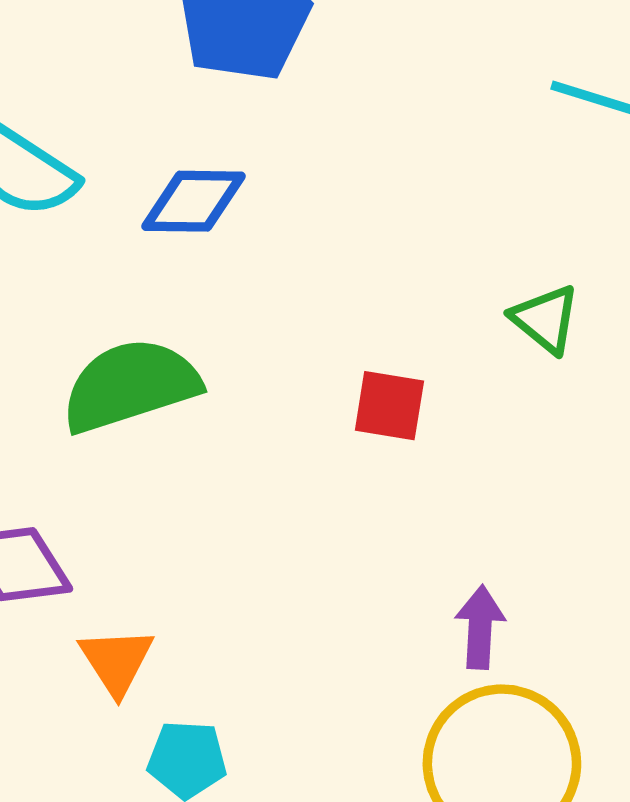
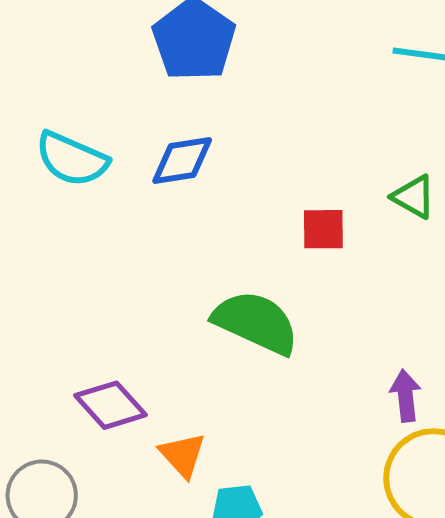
green semicircle: (130, 385) -> (256, 322), moved, turned 52
red square: (389, 406) -> (323, 229), moved

